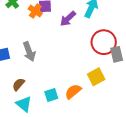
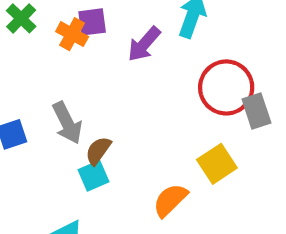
brown semicircle: (18, 84) -> (98, 151), moved
cyan square: (51, 95) -> (94, 176), moved

